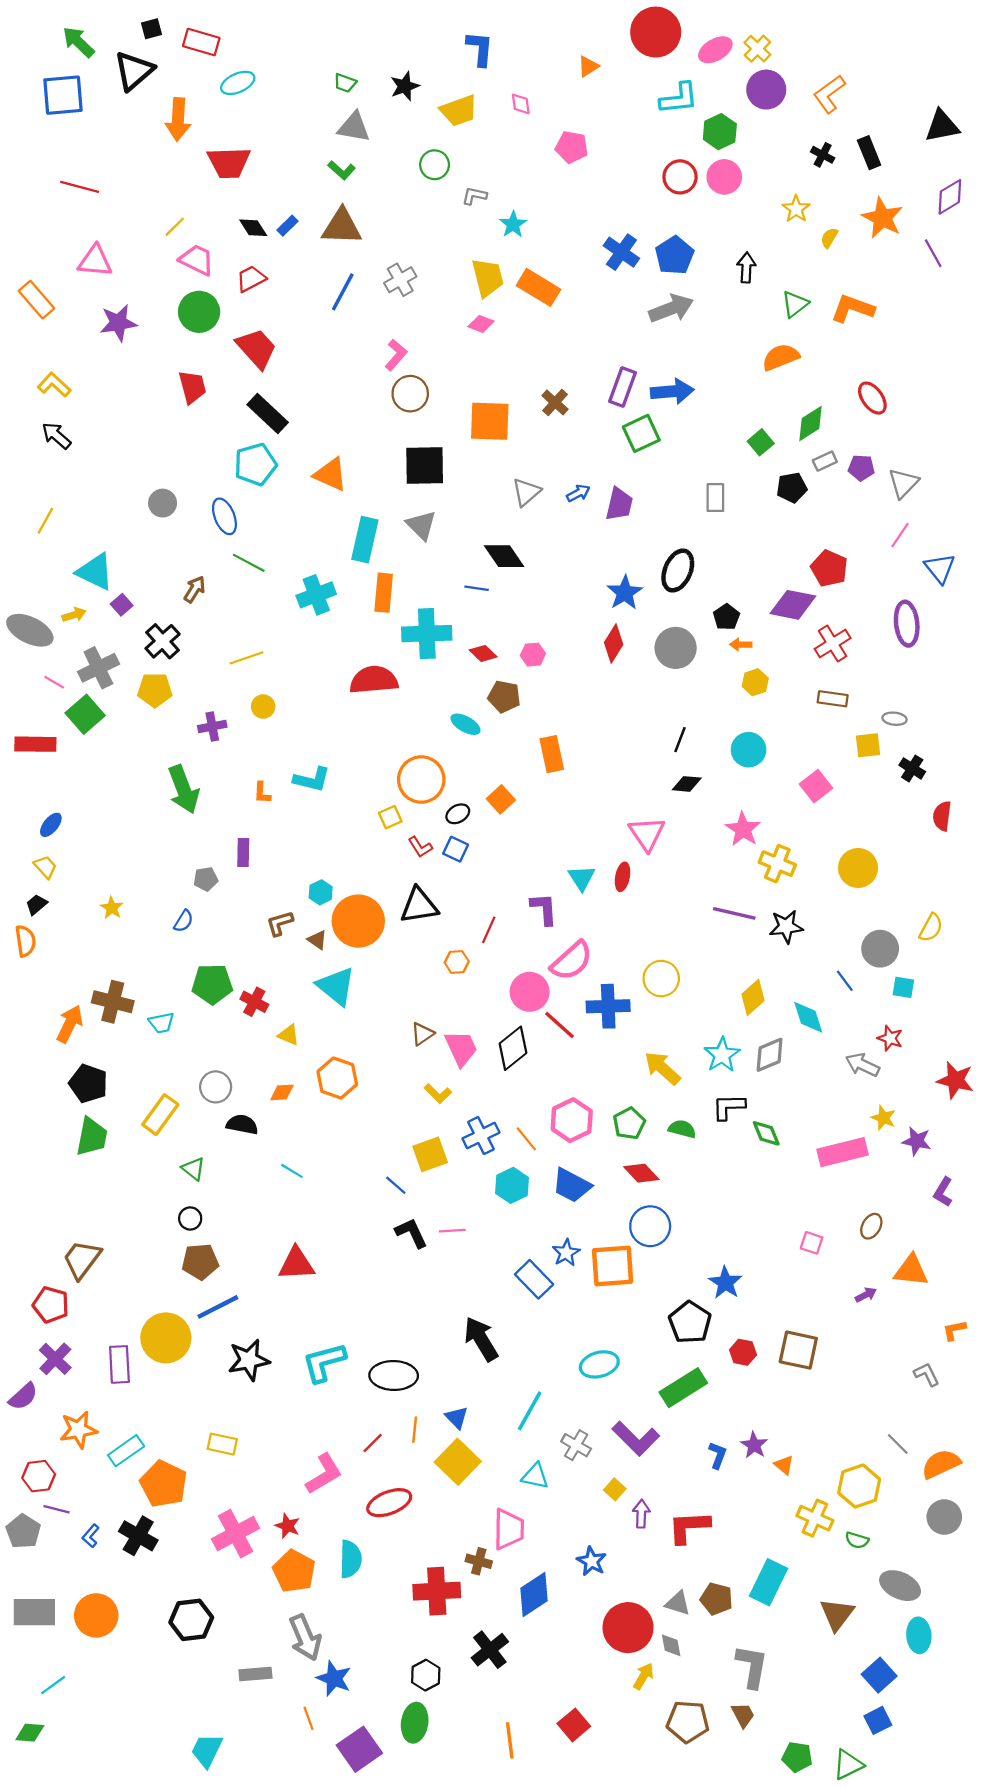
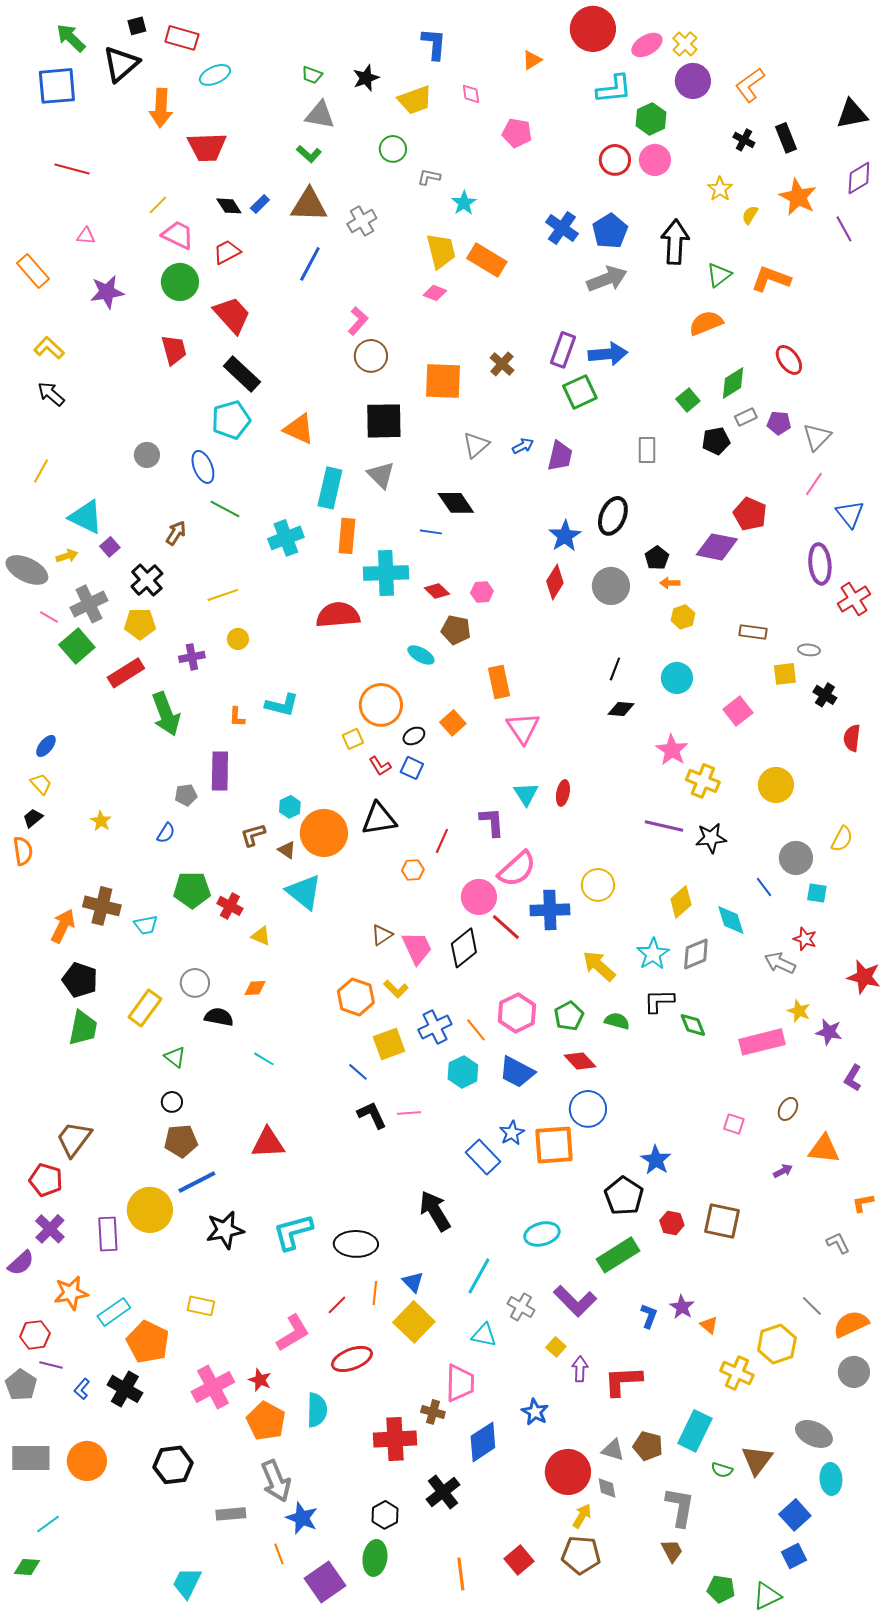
pink triangle: (95, 261) -> (86, 236), size x0.6
black arrow: (746, 268) -> (675, 242), size x1.6
gray cross: (400, 280) -> (362, 221), moved
red cross: (833, 644) -> (854, 599), moved
red rectangle: (35, 744) -> (126, 673), moved, turned -33
pink triangle: (647, 834) -> (523, 728), moved
purple rectangle: (243, 852) -> (220, 771), size x1.5
orange hexagon: (337, 1078) -> (356, 997), moved
green semicircle: (857, 1540) -> (722, 1470), moved
brown pentagon: (688, 1722) -> (581, 1555), moved

